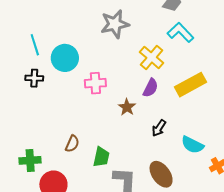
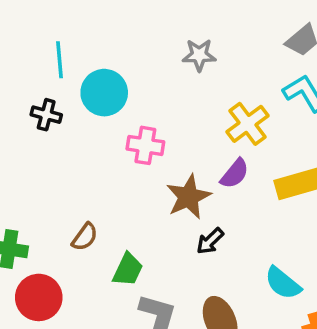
gray star: (115, 24) -> (199, 55), size x0.7
brown star: (127, 107) -> (188, 197), size x1.5
black arrow: (159, 128) -> (210, 241), moved

